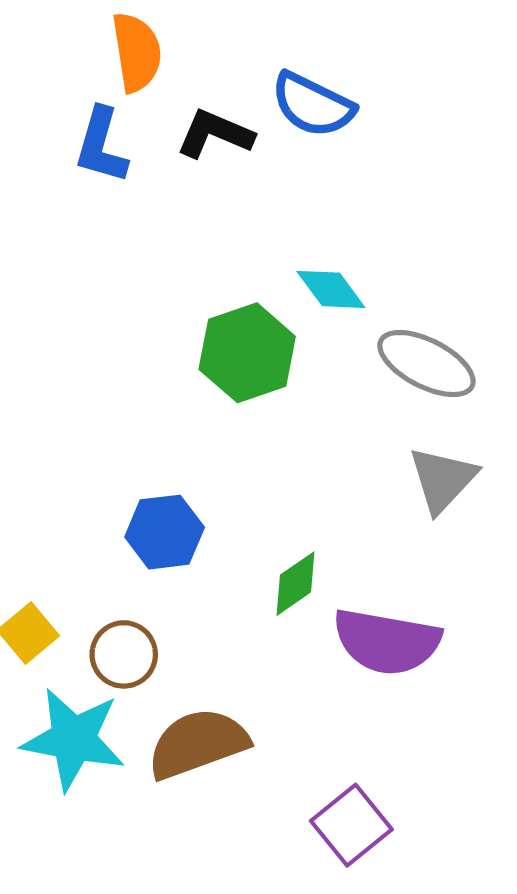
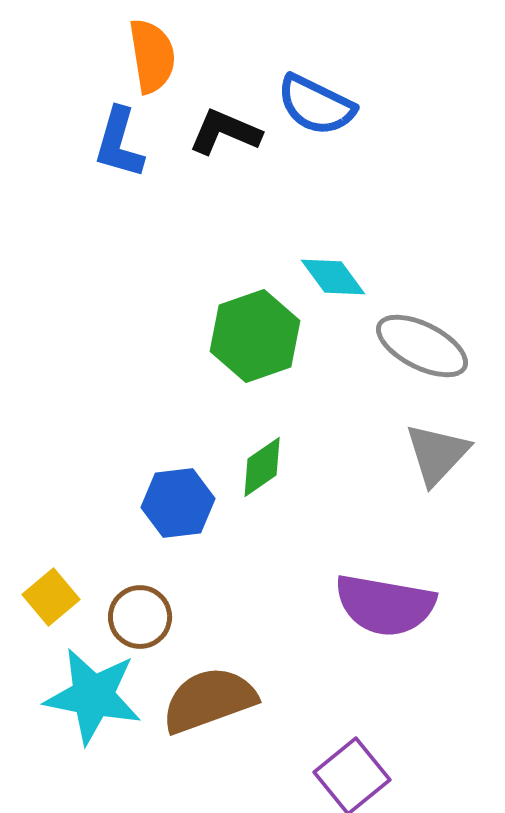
green diamond: (296, 584) -> (262, 467), moved

